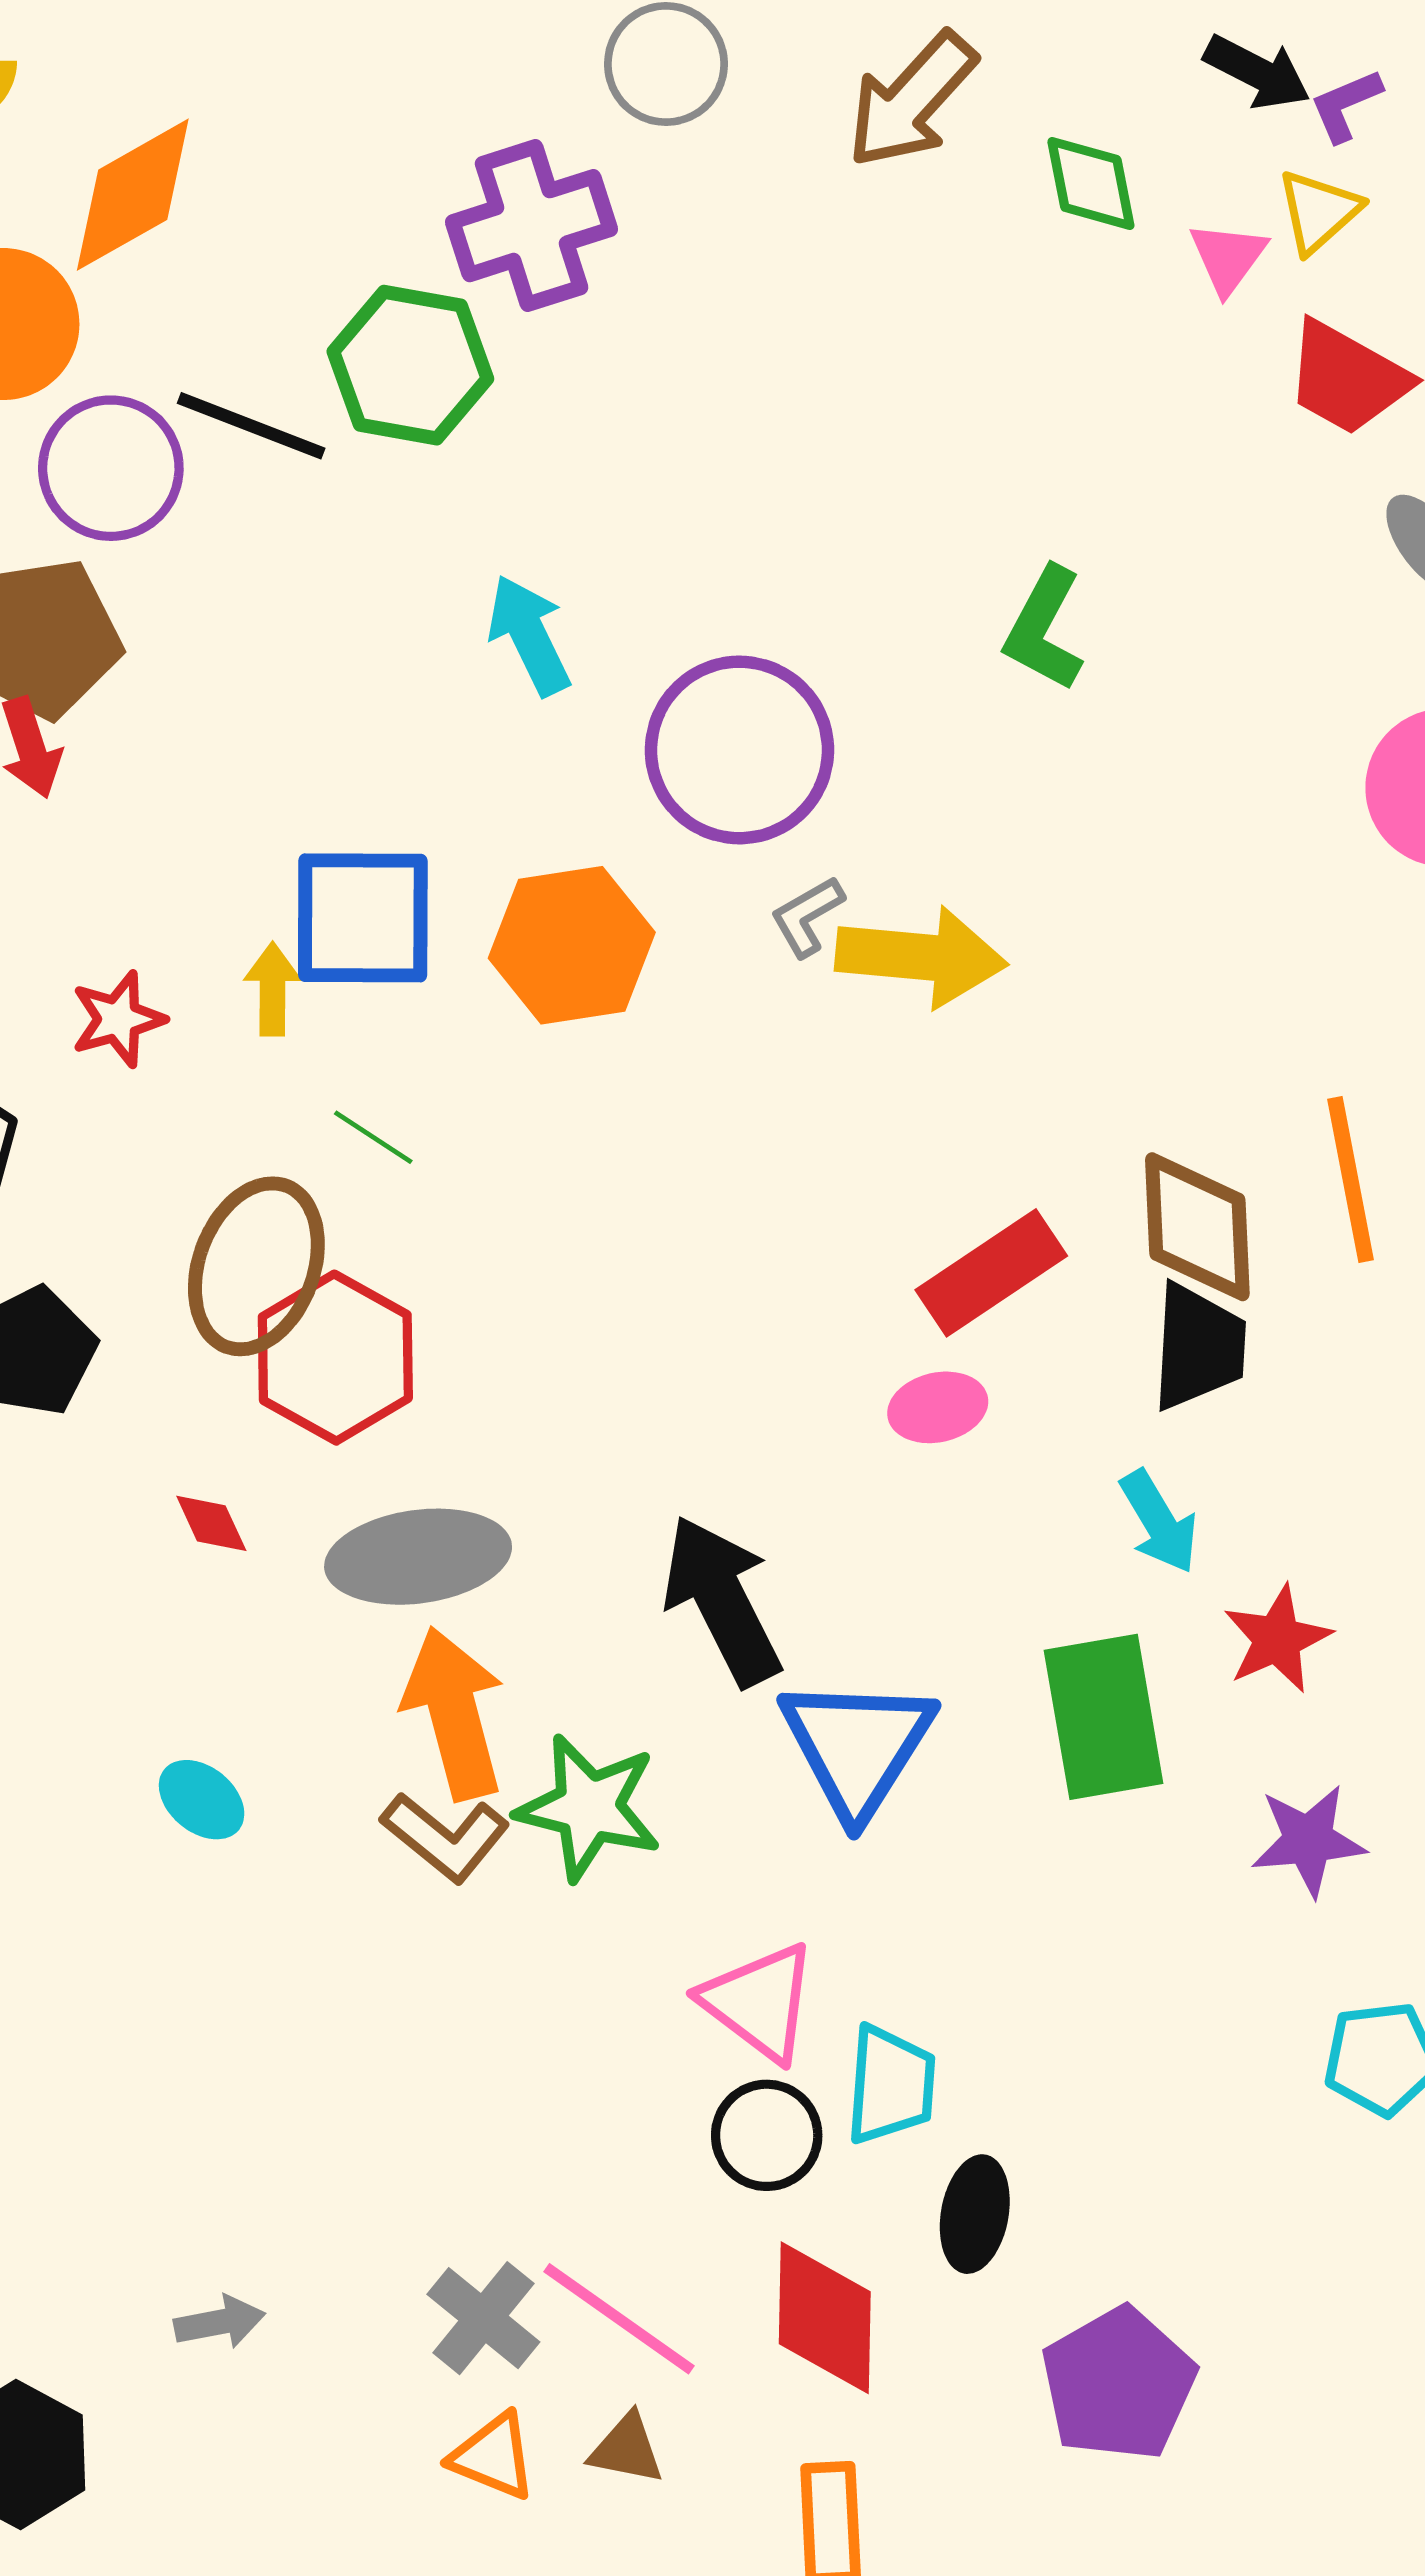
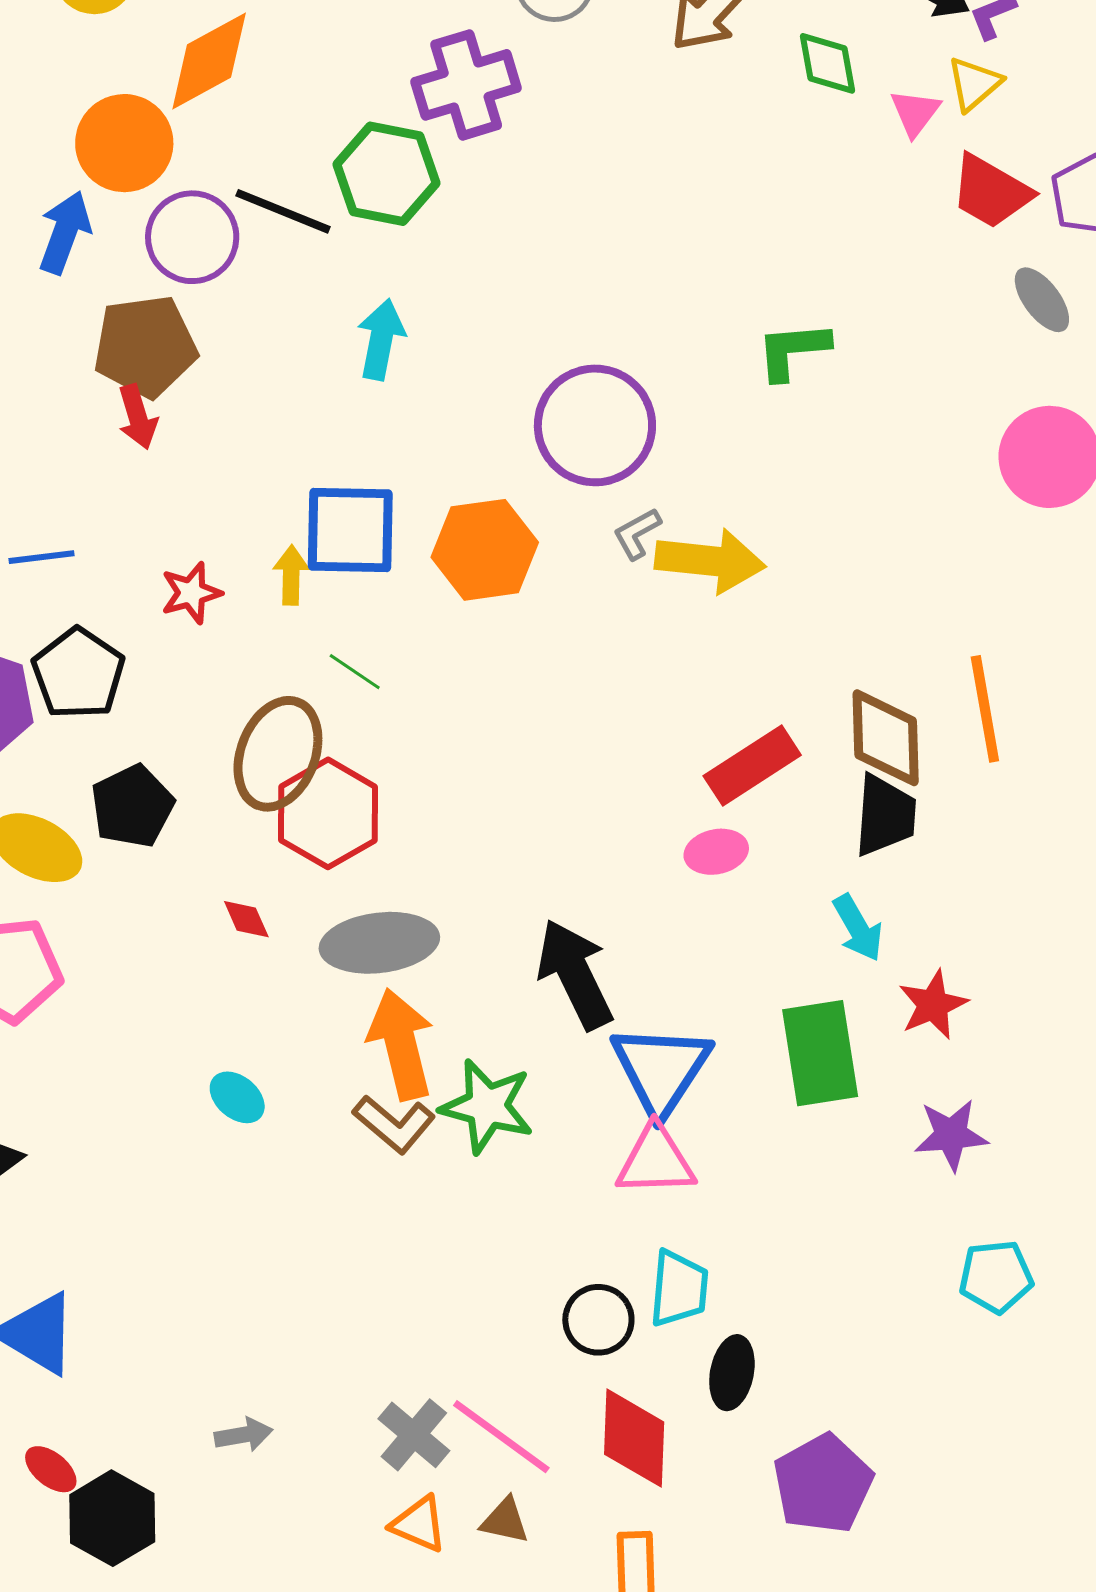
green L-shape: (1044, 629) -> (793, 350), turned 56
cyan arrow: (529, 635) -> (381, 339), moved, turned 36
pink triangle: (759, 2002) -> (656, 1161), moved, turned -40

